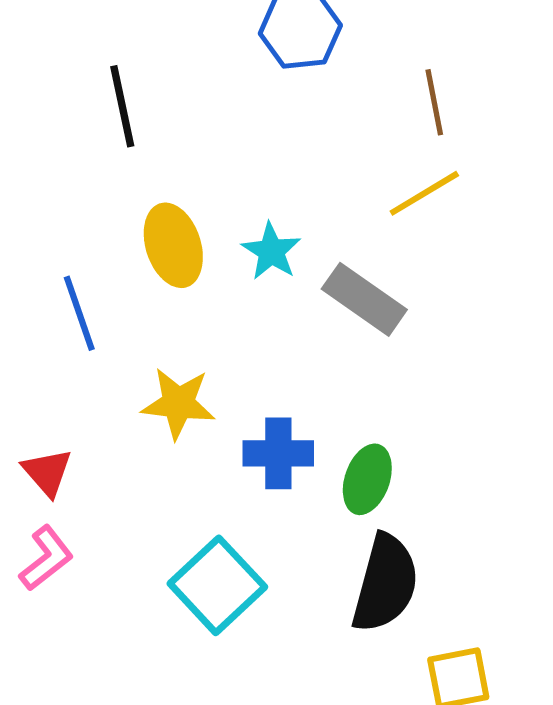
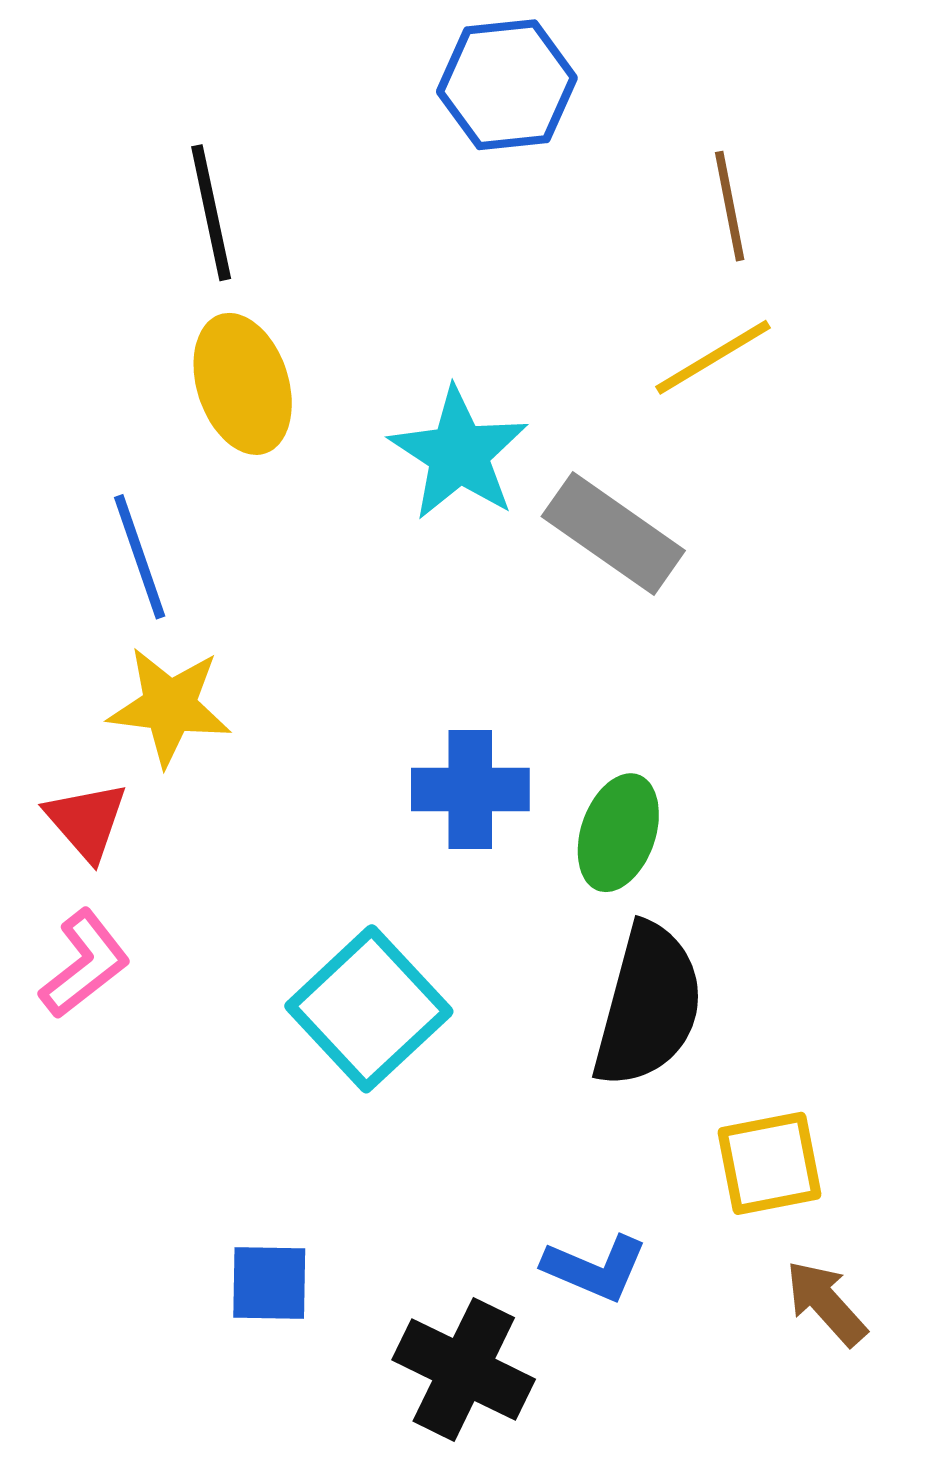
yellow ellipse: (173, 245) -> (243, 384), moved
cyan star: (271, 251) -> (459, 454), size x1.4
yellow star: (178, 403) -> (170, 706), moved

